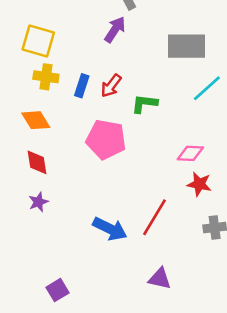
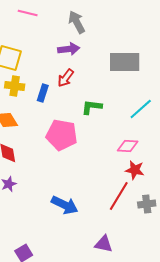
purple arrow: (115, 30) -> (69, 49), turned 50
red arrow: (111, 86) -> (66, 78), moved
cyan line: (207, 88) -> (141, 109), moved
red line: (155, 217) -> (119, 196), moved

